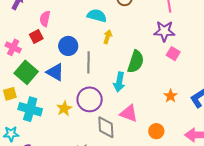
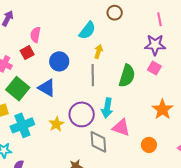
cyan semicircle: (97, 16) -> (87, 30), turned 114
pink square: (173, 54) -> (154, 68), moved
gray line: (89, 62) -> (93, 75), moved
cyan arrow: (119, 82) -> (107, 108), moved
orange star: (171, 96) -> (162, 109), size x1.5
cyan cross: (30, 109) -> (22, 125), turned -35

